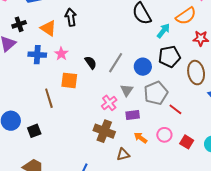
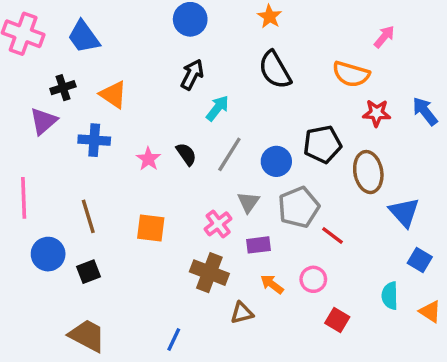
orange semicircle: (186, 16) -> (351, 74), turned 50
black arrow: (71, 17) -> (192, 74), moved, turned 36
cyan arrow: (163, 31) -> (217, 108), moved
pink star: (61, 54) -> (148, 159), moved
orange square: (69, 80) -> (151, 228), moved
brown line: (49, 98) -> (88, 216), moved
red square: (187, 142) -> (337, 320), moved

